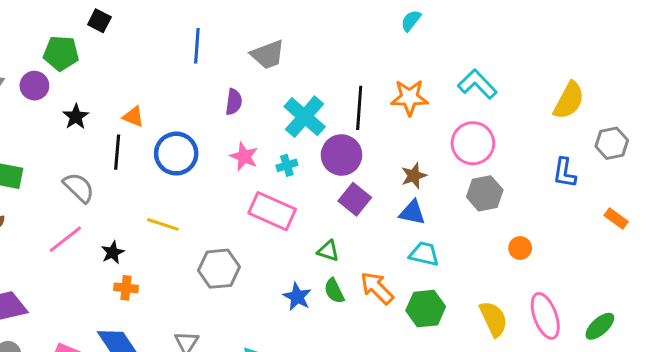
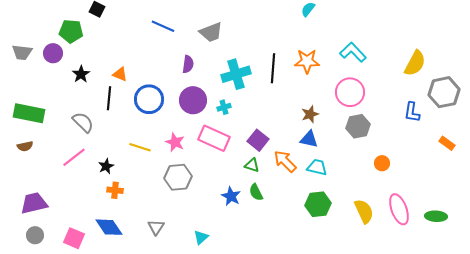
blue line: (197, 46) -> (163, 26), turned -70
cyan cross: (305, 117) -> (236, 74), turned 32
gray hexagon: (612, 143) -> (444, 92), size x1.4
purple circle: (342, 155) -> (193, 100), moved
pink star: (244, 156) -> (175, 142), moved
purple square: (355, 199) -> (258, 140), moved
orange arrow: (377, 288) -> (285, 161), moved
green ellipse: (600, 326) -> (436, 216), turned 45

